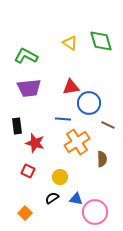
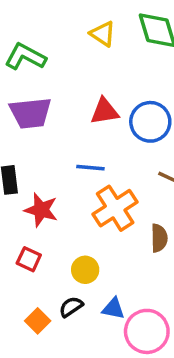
blue circle: (89, 103) -> (150, 122), moved
orange square: (25, 213) -> (38, 321), moved

